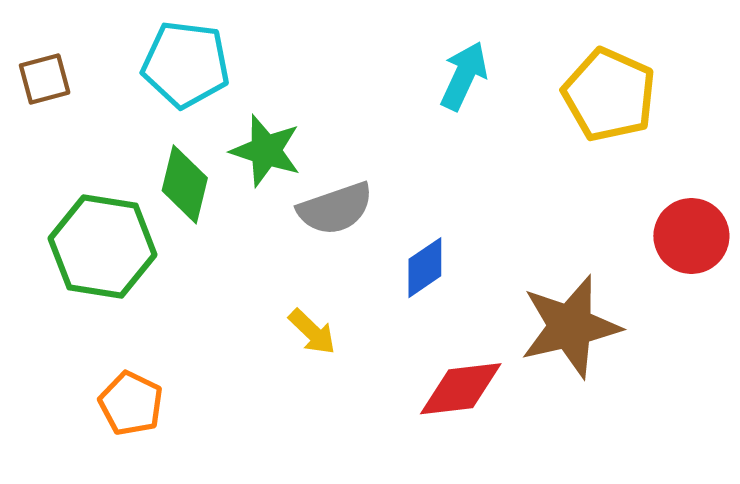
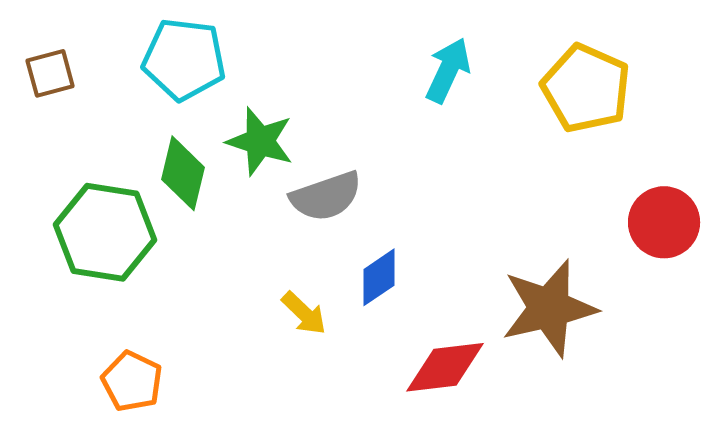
blue diamond: (425, 268) -> (379, 277), moved

